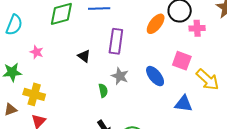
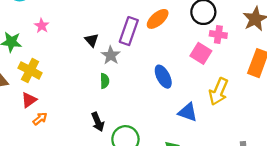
orange ellipse: (156, 24) -> (158, 19), moved
pink square: (182, 61) -> (201, 53), moved
gray star: (120, 76) -> (111, 55), moved
yellow arrow: (208, 80) -> (219, 92), turned 60

